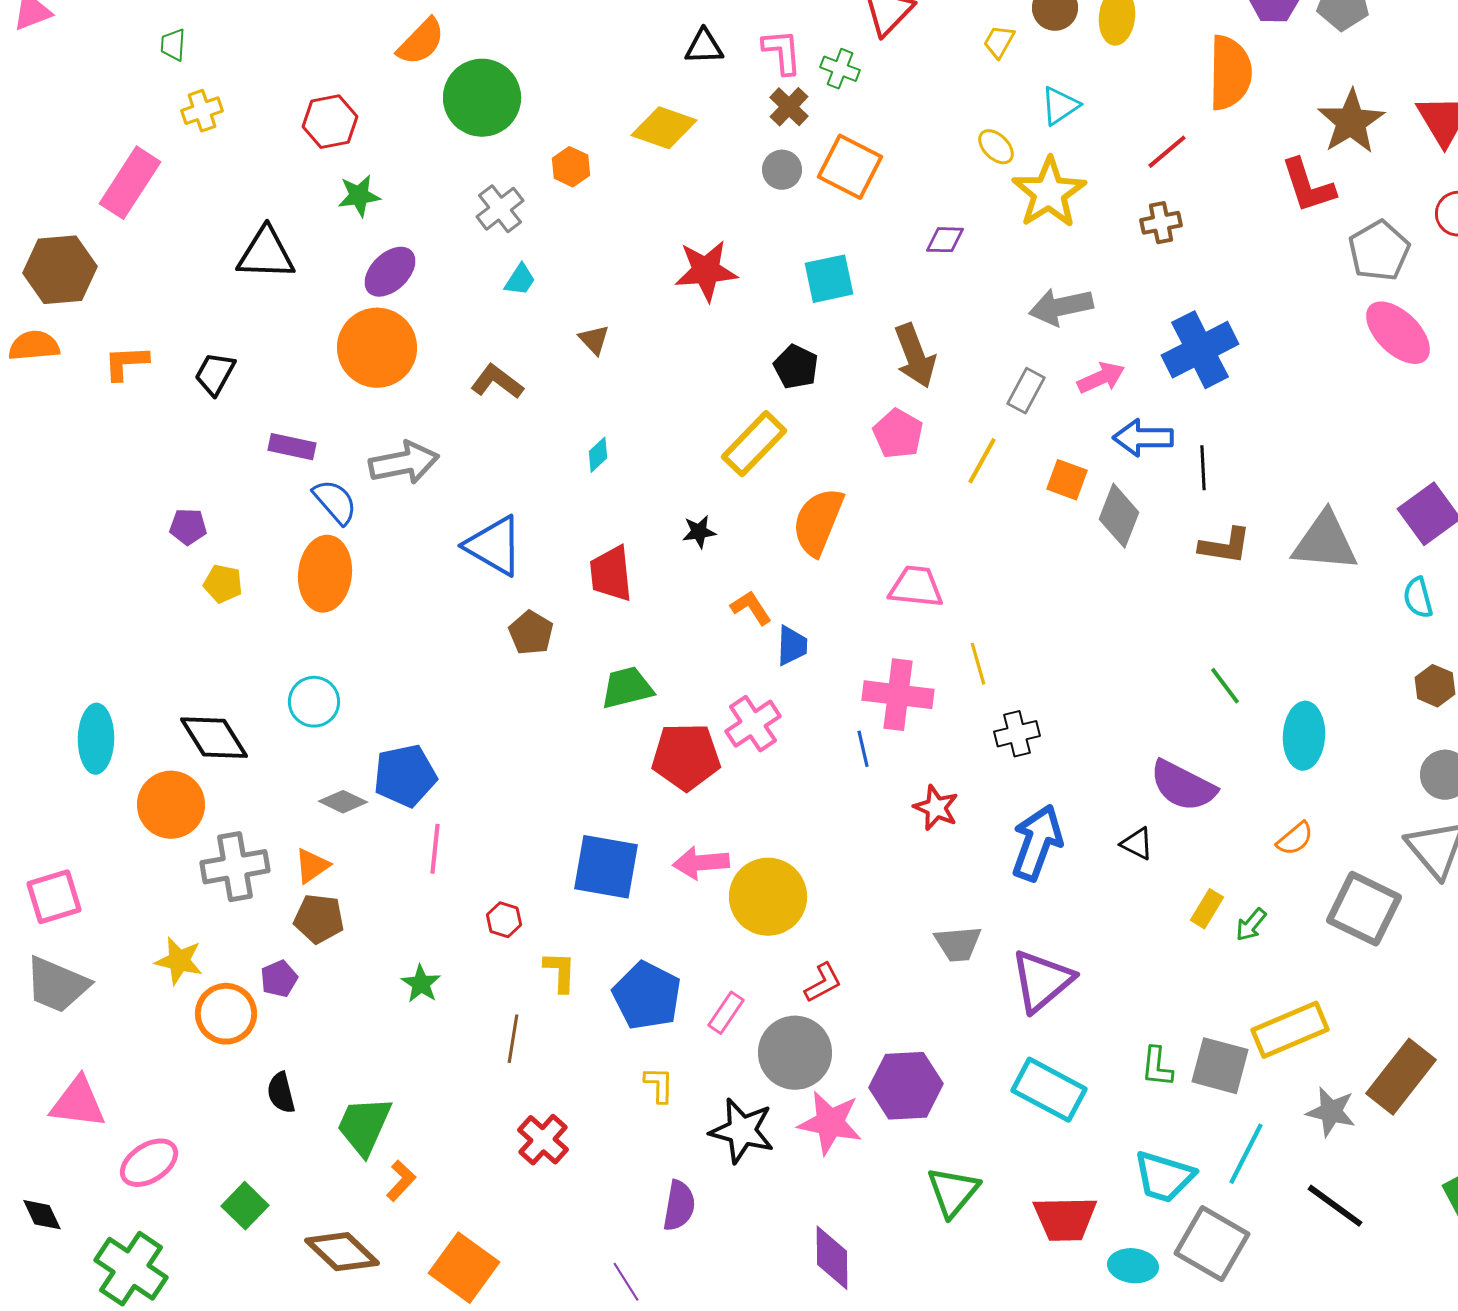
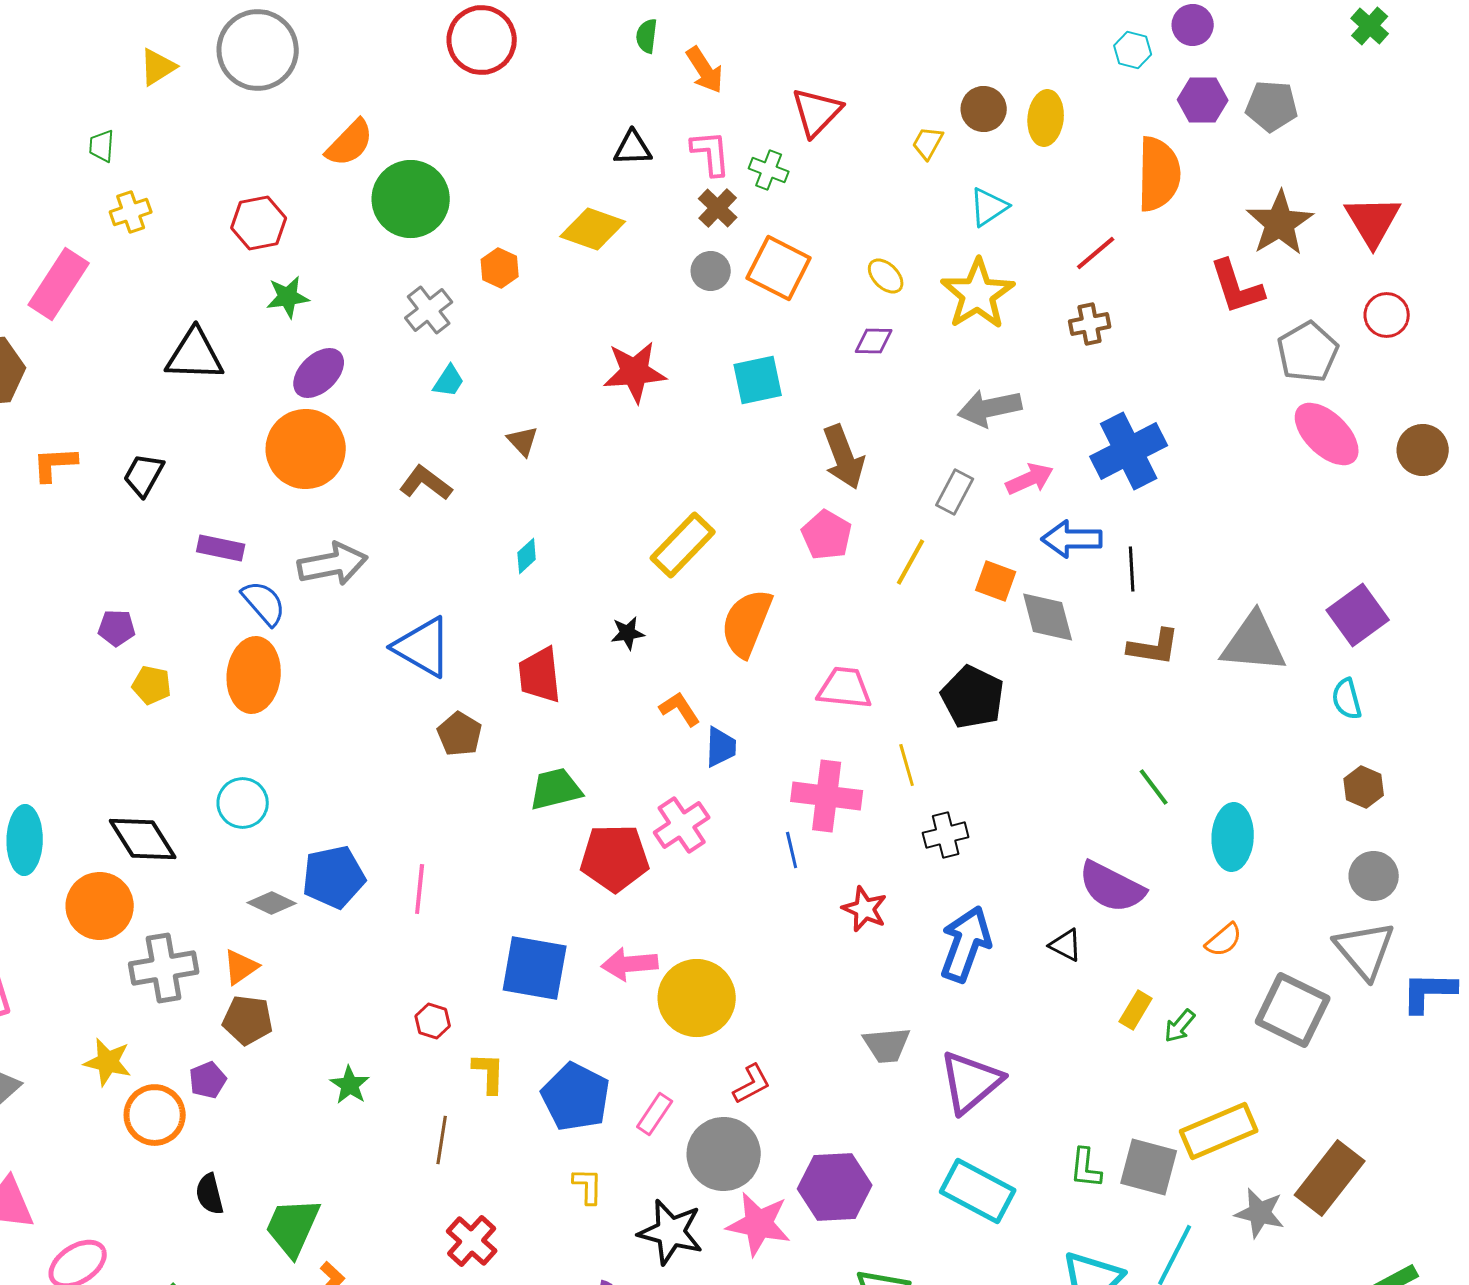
yellow ellipse: (996, 147) -> (886, 276), moved
black pentagon: (796, 367) -> (973, 697), moved, size x1.4
gray diamond: (1119, 516) -> (1048, 617), turned -36
pink line: (435, 849) -> (420, 889), moved

